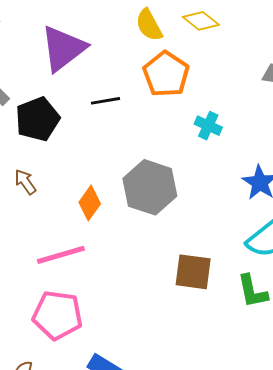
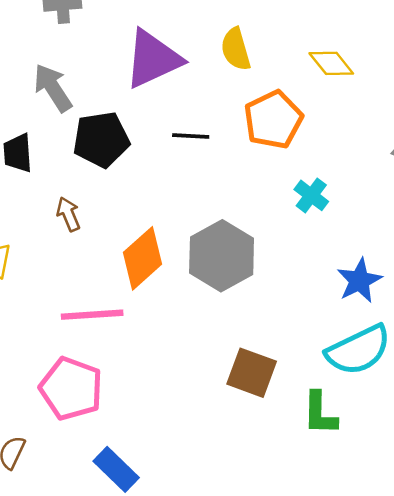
yellow semicircle: (149, 25) -> (236, 49), moved
orange diamond: (90, 203) -> (143, 258), size x1.4

